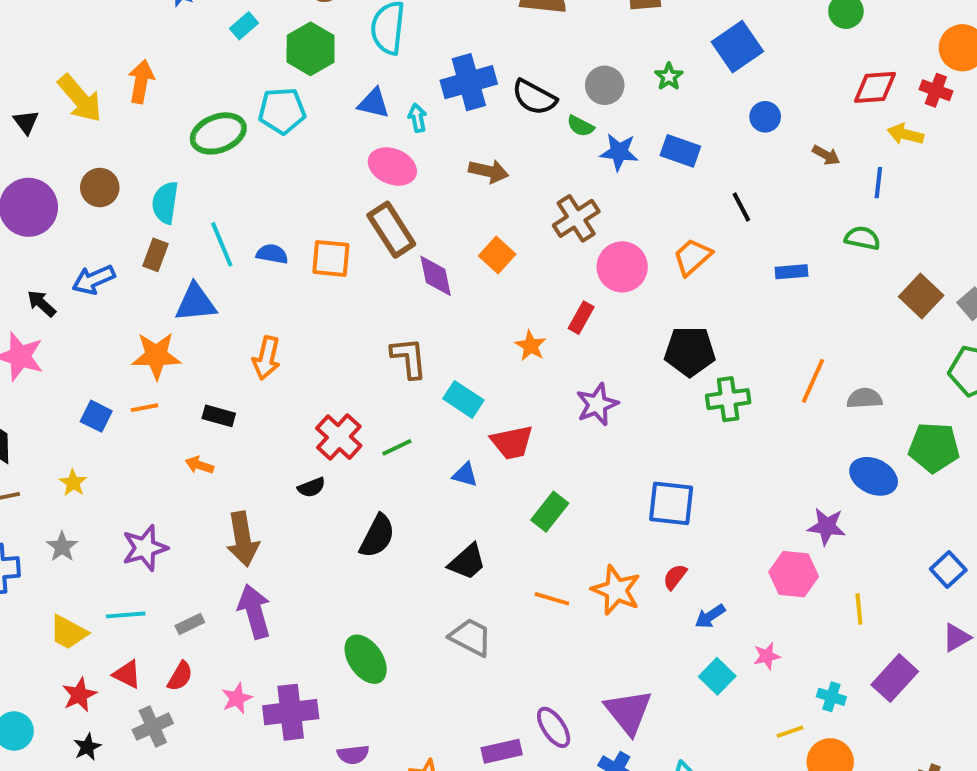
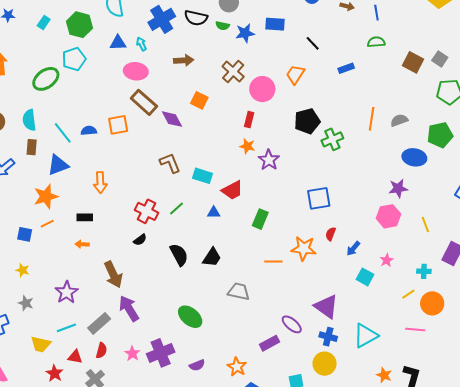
orange star: (531, 346) -> (247, 146), moved
black semicircle: (377, 536) -> (179, 255), turned -40
black trapezoid: (467, 562) -> (212, 257), moved
gray rectangle: (190, 624) -> (99, 323), size x1.6

